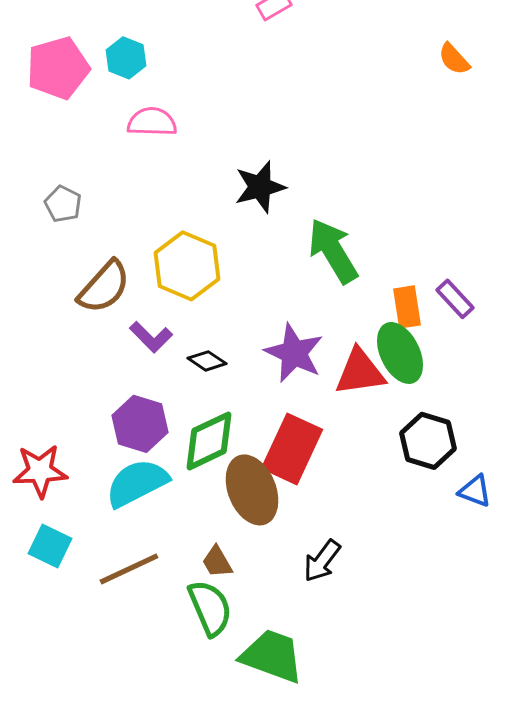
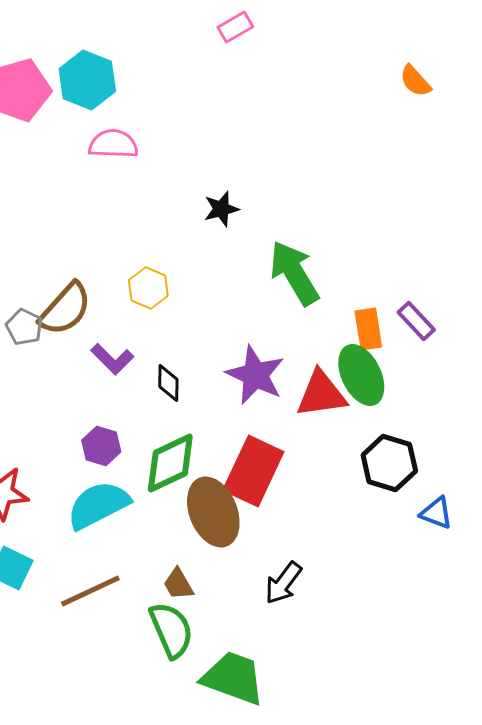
cyan hexagon: (126, 58) -> (87, 80), size x1.4
black star: (260, 187) -> (221, 209), size x0.7
gray pentagon: (63, 204) -> (24, 327), moved
yellow hexagon: (187, 266) -> (148, 288), size x0.6
black diamond: (207, 361) -> (168, 383), turned 57
purple hexagon: (140, 424) -> (101, 446), size x0.7

